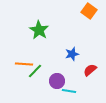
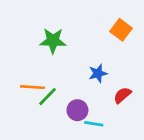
orange square: (89, 11) -> (121, 30), moved
green star: (39, 30) -> (53, 41), turned -30

